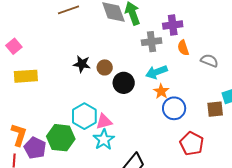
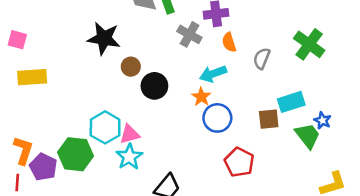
gray cross: (152, 42) -> (189, 34), turned 36
pink square: (14, 46) -> (17, 40), turned -35
gray semicircle: (209, 61) -> (262, 58), turned -90
black star: (82, 64) -> (104, 38), moved, size x1.5
cyan arrow: (156, 72) -> (213, 74), moved

